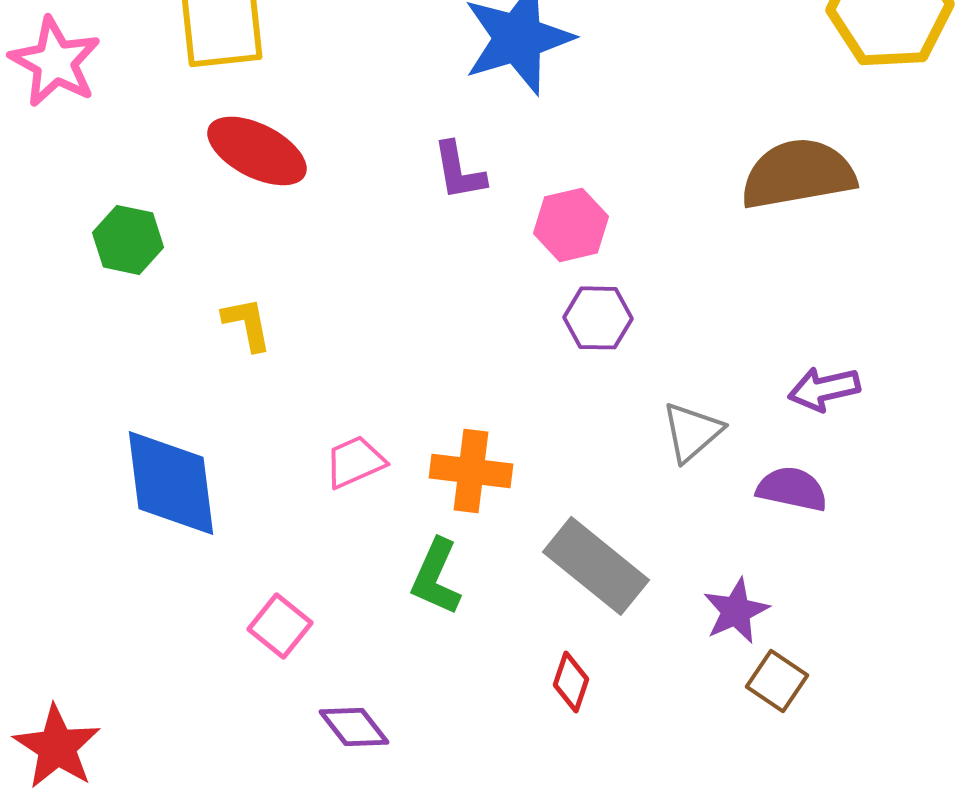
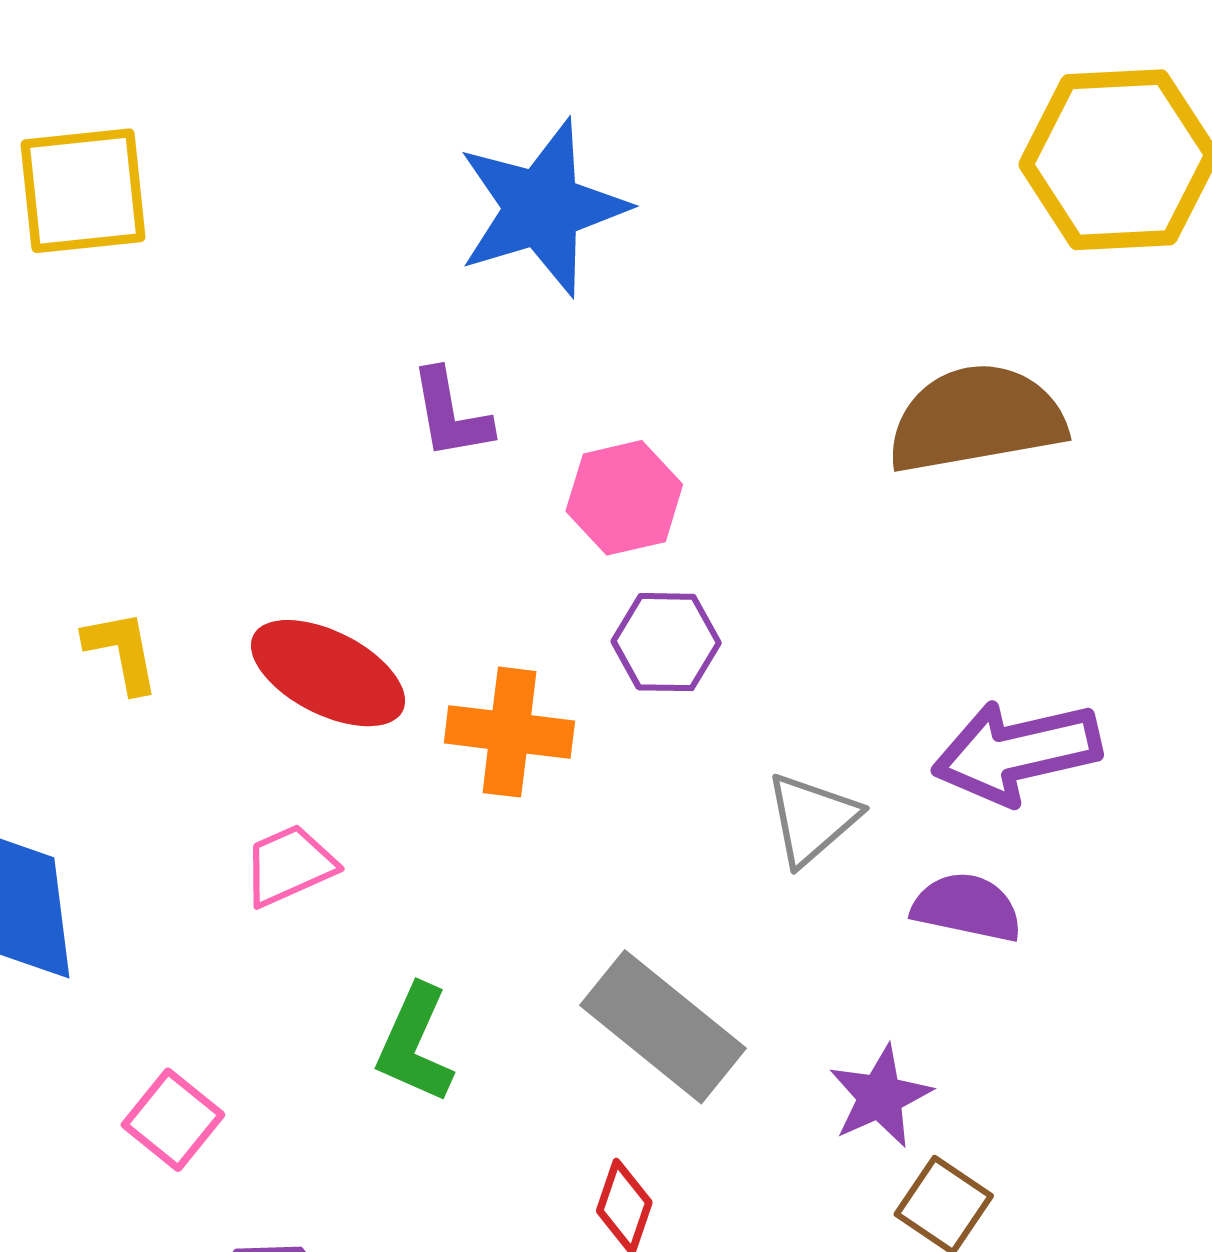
red ellipse: (257, 151) -> (328, 673), moved
purple arrow: (824, 389) -> (1017, 752), size x1.5
orange cross: (471, 471) -> (509, 732), moved

